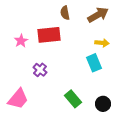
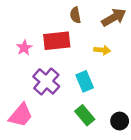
yellow arrow: (102, 43) -> (102, 50), moved
cyan rectangle: (94, 63) -> (85, 81), moved
purple cross: (40, 70) -> (46, 81), size x1.6

